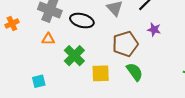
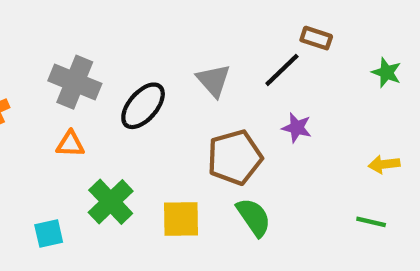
black ellipse: (82, 21) -> (143, 106), turned -65
green cross: (74, 56) -> (111, 202), moved

